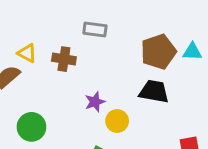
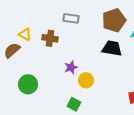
brown pentagon: (158, 52) -> (114, 20), moved
black trapezoid: (154, 91) -> (112, 48), moved

